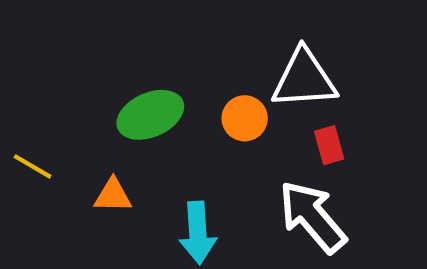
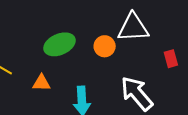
red rectangle: (329, 145) -> (171, 59), moved

